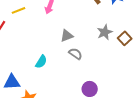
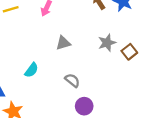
gray semicircle: (75, 54) -> (72, 80), moved

